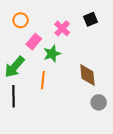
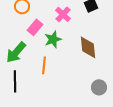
brown diamond: (87, 75) -> (88, 47), moved

